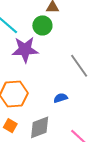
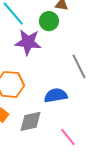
blue semicircle: (61, 98) -> (56, 95), size x1.6

